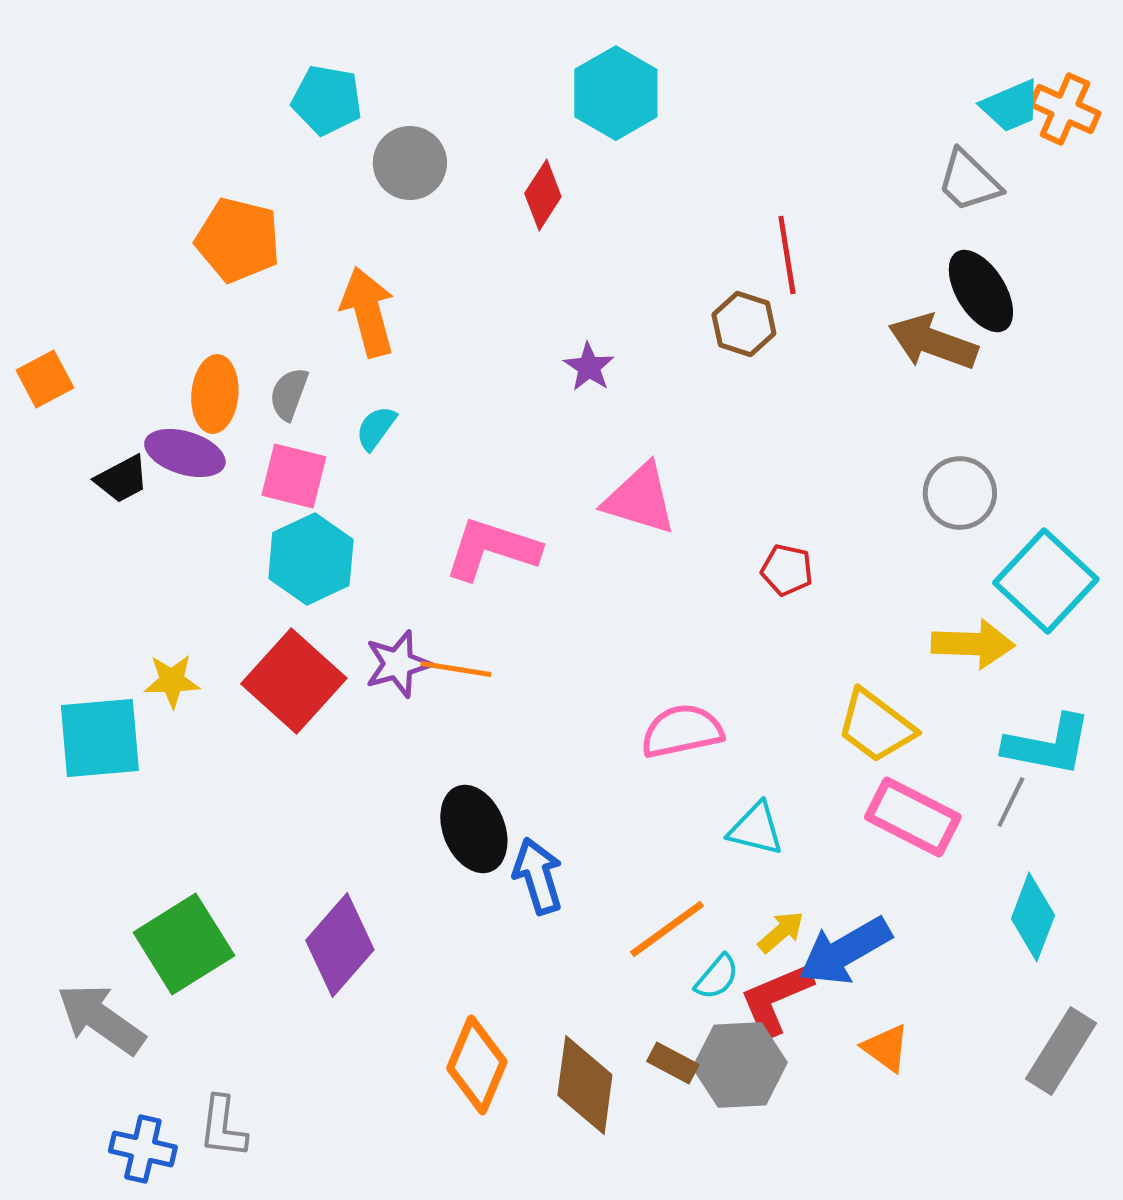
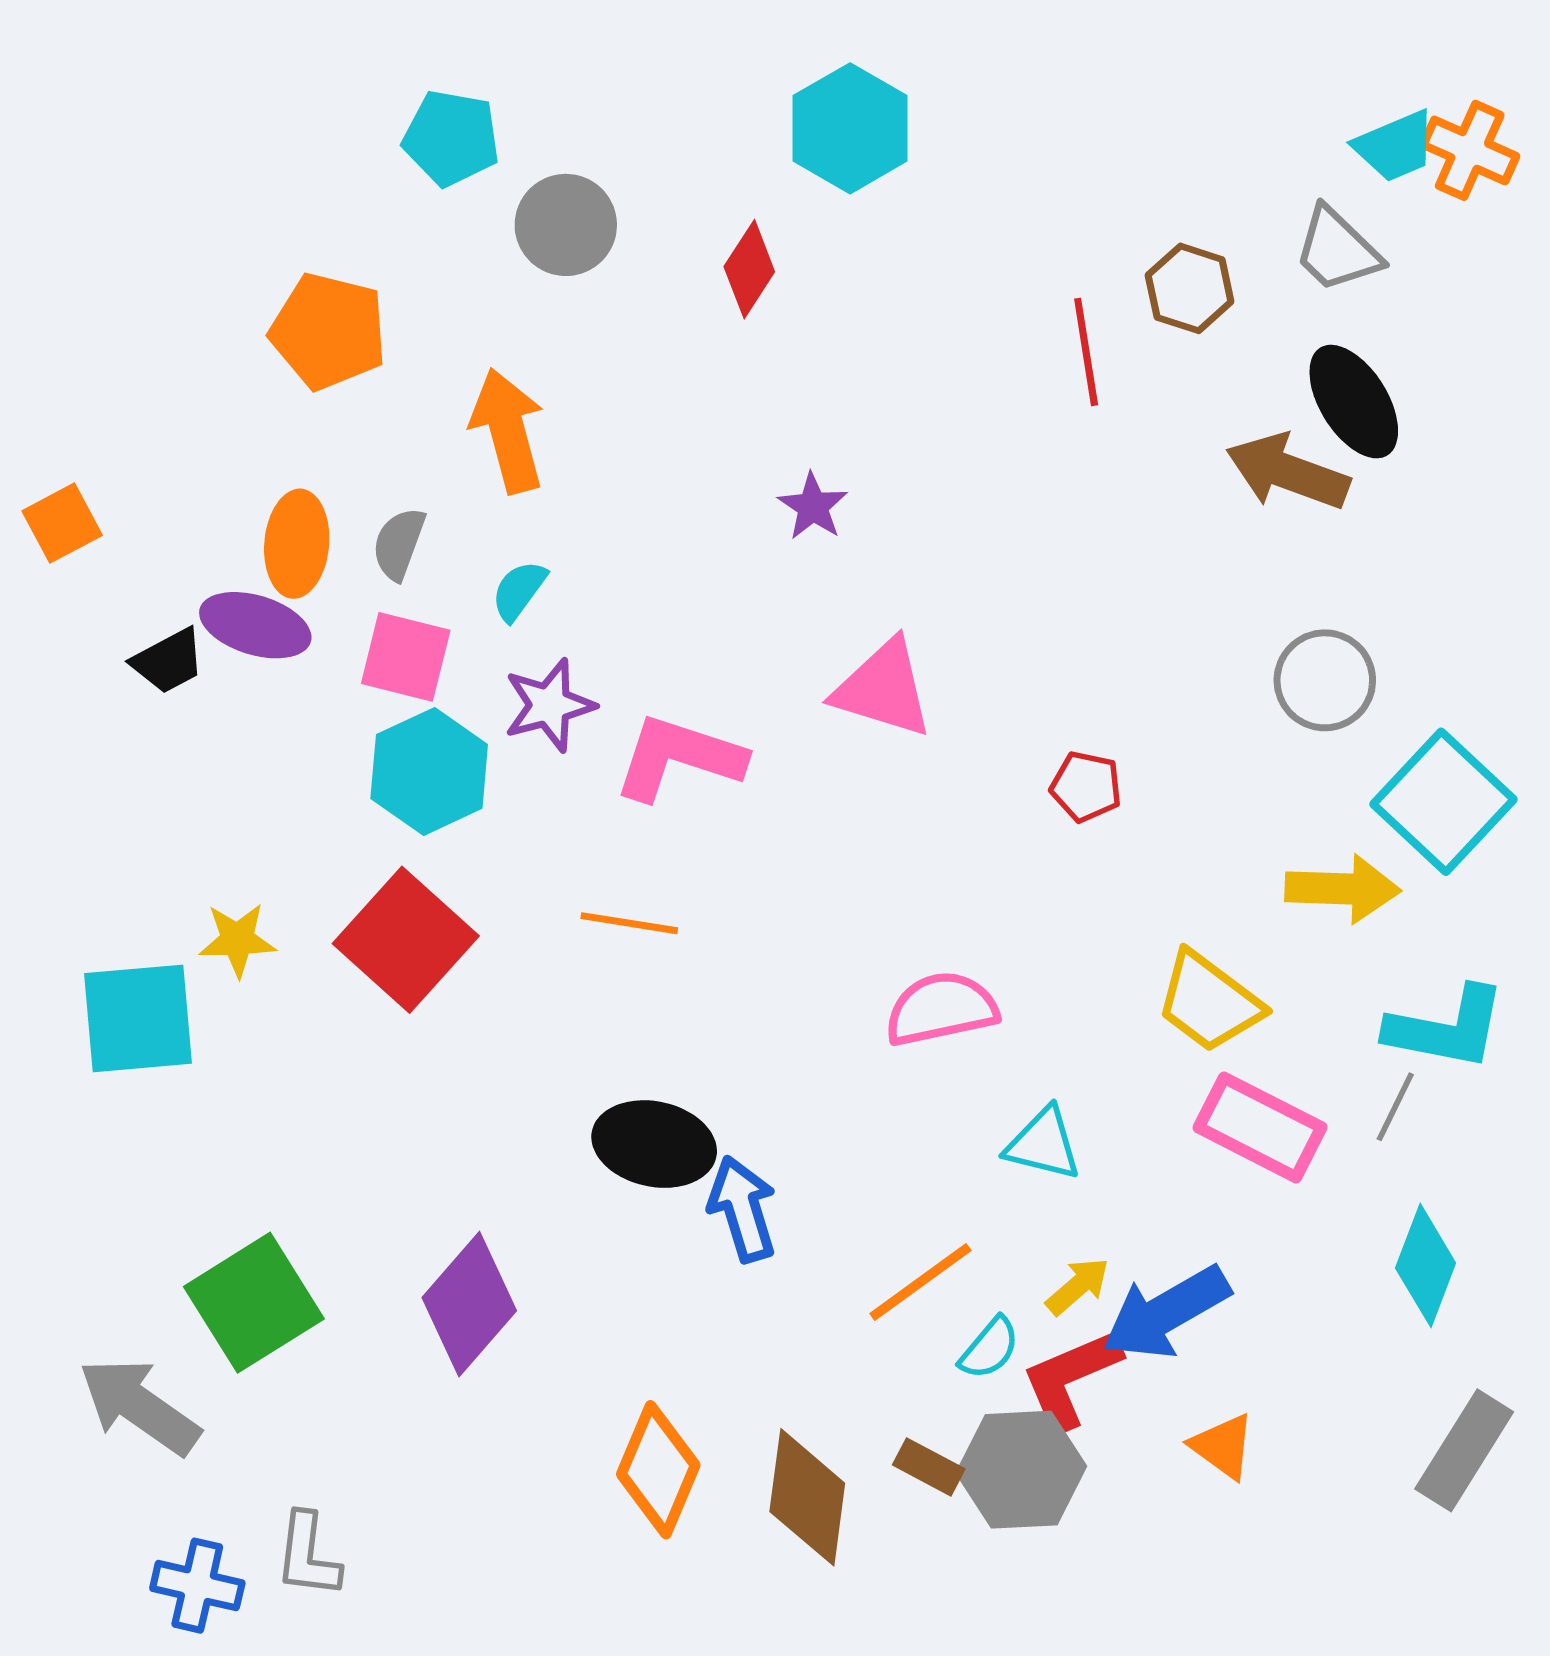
brown hexagon: (744, 324) -> (1190, 288), moved
purple star: (398, 664) -> (549, 705), moved
black ellipse: (474, 829) -> (654, 1144), turned -56

